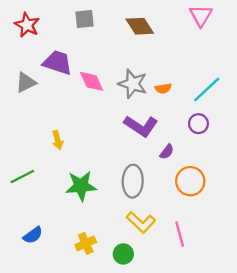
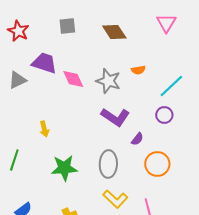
orange semicircle: (163, 88) -> (138, 70), moved
green line: (22, 176) -> (14, 160), turned -45

